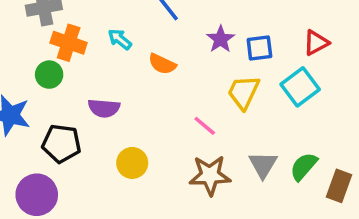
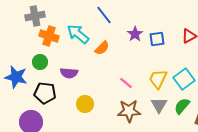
cyan arrow: (120, 39) -> (78, 34), size x1.6
orange semicircle: (162, 64) -> (102, 48), turned -70
green circle: (49, 75) -> (40, 62), moved
cyan square: (300, 87) -> (184, 79), moved
yellow trapezoid: (244, 92) -> (158, 79), moved

